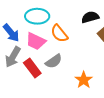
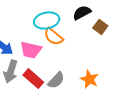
cyan ellipse: (37, 16) -> (47, 20), moved
gray semicircle: (54, 61) -> (56, 80), moved

